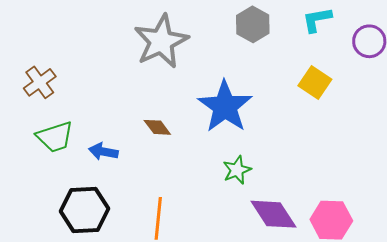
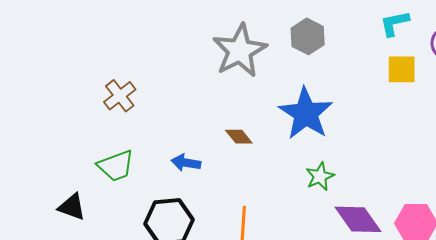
gray hexagon: (253, 24) -> (308, 36), moved
yellow square: (315, 83) -> (402, 69), moved, turned -32
green trapezoid: (55, 137) -> (116, 166), moved

